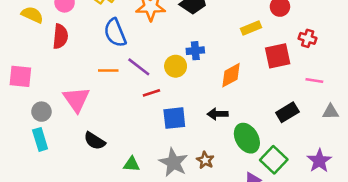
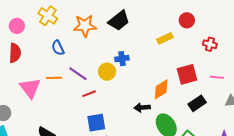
blue semicircle: (115, 33) -> (58, 48), size x0.7
red square: (278, 56) -> (187, 74), moved
orange diamond: (231, 75) -> (161, 89), moved
pink triangle: (76, 99) -> (30, 88), moved
blue square: (174, 118) -> (96, 123), moved

